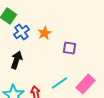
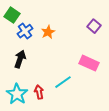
purple square: (70, 48) -> (94, 26), moved, turned 32
pink rectangle: (86, 84) -> (89, 63), moved, turned 72

